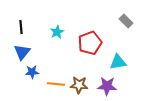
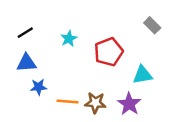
black line: (21, 27) -> (25, 33), turned 64
blue triangle: (22, 52) -> (26, 63), turned 48
purple star: (107, 86) -> (129, 104), turned 30

